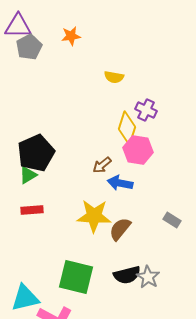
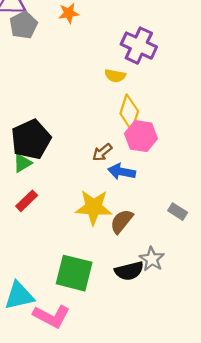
yellow semicircle: (114, 77) -> (115, 76), moved
purple cross: (146, 110) -> (139, 46), moved, size x1.5
red rectangle: (32, 210) -> (27, 201), turned -40
gray star: (148, 277) -> (152, 259), moved

